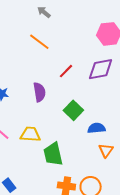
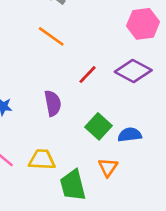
purple diamond: (101, 69) -> (133, 71), turned 40
blue semicircle: (97, 128) -> (130, 135), moved
orange triangle: (106, 150) -> (108, 167), moved

